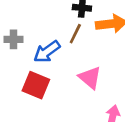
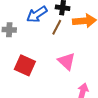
blue arrow: (47, 52) -> (37, 14), moved

